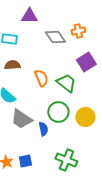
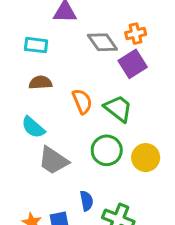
purple square: (86, 62) -> (133, 64), moved
blue semicircle: (43, 129) -> (87, 201), moved

